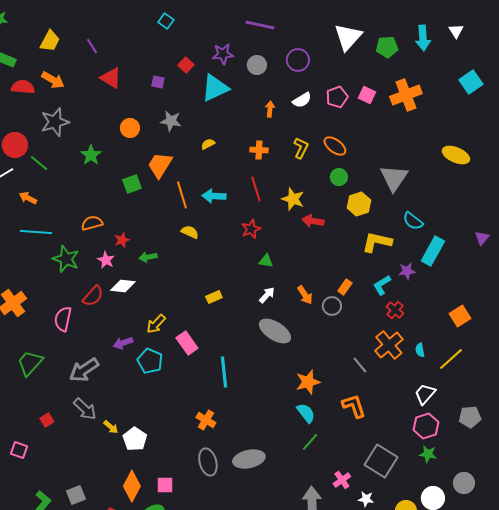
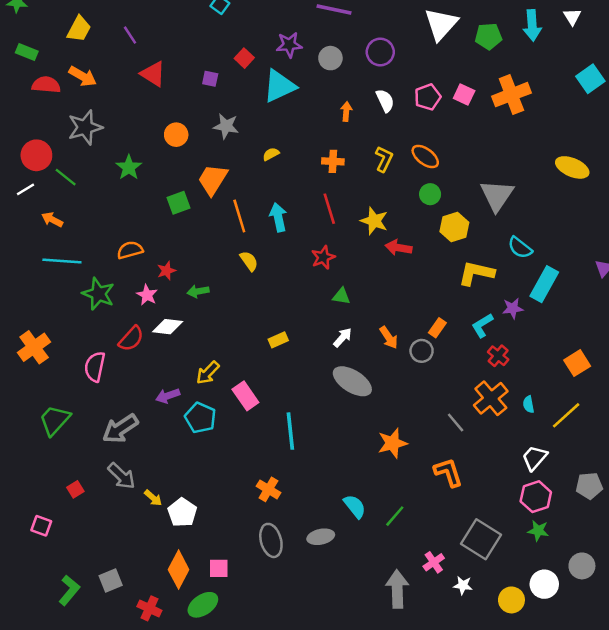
white semicircle: (302, 100) -> (385, 101), turned -84
cyan arrow: (214, 196) -> (278, 217), turned 75
yellow semicircle: (190, 232) -> (249, 261), turned 30
cyan semicircle: (306, 413) -> (355, 506), moved
gray ellipse: (249, 459) -> (321, 537), size x0.7

